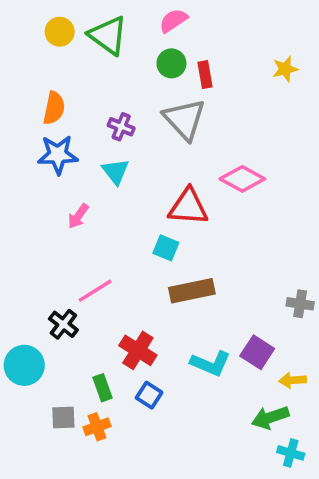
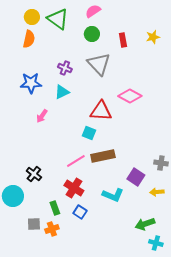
red rectangle: (205, 75) -> (123, 40), moved
orange semicircle: (54, 108) -> (29, 39), moved
cyan triangle: (116, 171) -> (62, 92), turned 42
pink line: (95, 291) -> (76, 161), moved
purple square: (257, 352) -> (136, 177), moved
yellow arrow: (293, 380) -> (157, 192), moved

